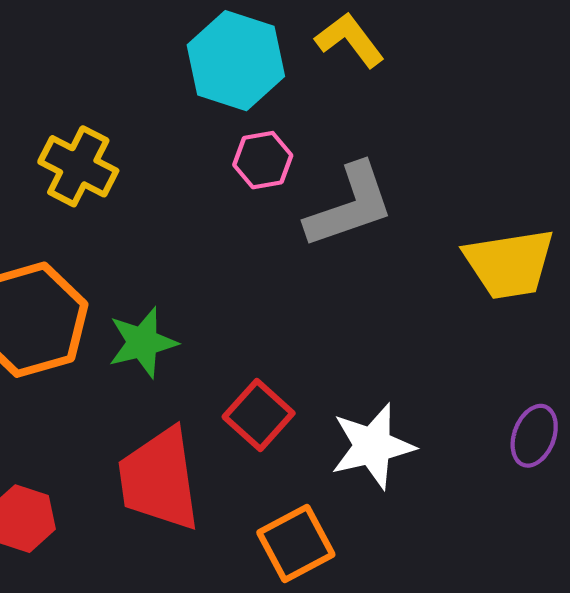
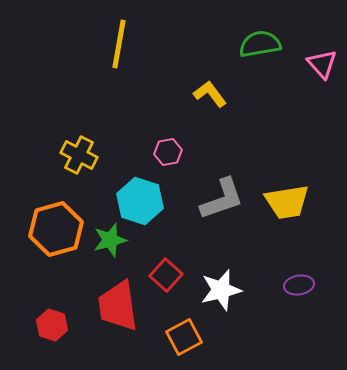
cyan hexagon: (236, 61) -> (140, 201), moved
gray L-shape: (350, 206) -> (222, 199), moved
purple ellipse: (534, 436) -> (299, 285), turned 60

